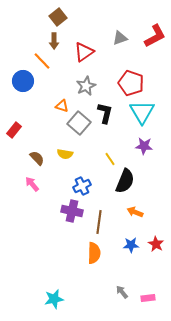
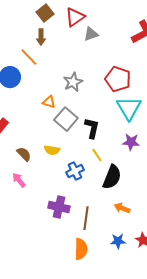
gray triangle: (120, 38) -> (91, 34), moved
red triangle: (84, 52) -> (75, 17), moved
black L-shape: (105, 113) -> (92, 128), moved
blue cross: (82, 186) -> (75, 171), moved

